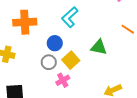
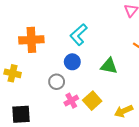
blue circle: (55, 43) -> (72, 62), moved
yellow square: (71, 60) -> (92, 101), moved

